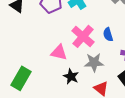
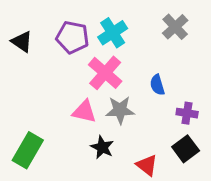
pink cross: (83, 36) -> (105, 73), moved
gray star: (94, 62) -> (120, 110), moved

